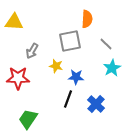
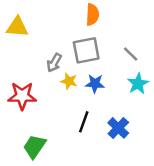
orange semicircle: (87, 19) -> (92, 15), moved
gray arrow: (32, 51) -> (54, 63), moved
blue star: (76, 77) -> (95, 84), moved

